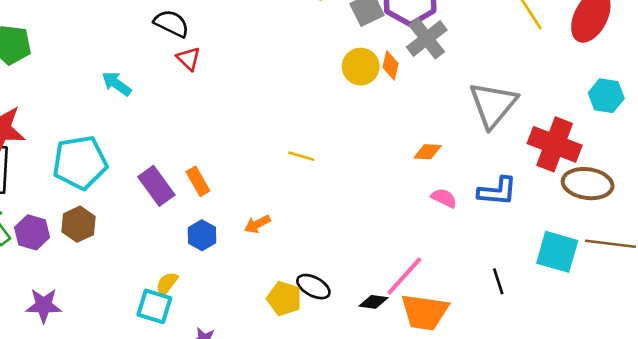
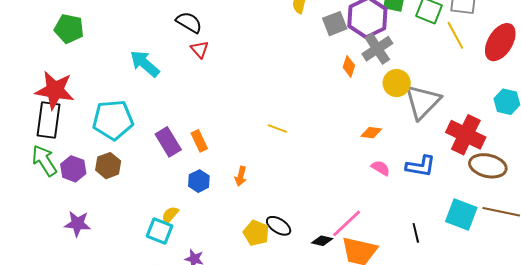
yellow circle: (361, 67) -> (397, 83), moved
cyan arrow: (116, 84) -> (145, 64), size x1.4
orange arrow: (257, 224) -> (241, 176), turned -54

